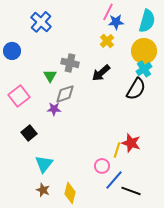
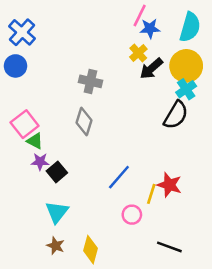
blue cross: (41, 22) -> (22, 32), moved
black arrow: (101, 73) -> (151, 69), moved
green triangle: (50, 76) -> (35, 141), moved, turned -32
gray diamond: (65, 94) -> (84, 122), turned -55
purple star: (54, 109) -> (40, 162), moved
black square: (29, 133) -> (57, 172), moved
blue line: (114, 180) -> (119, 177), moved

